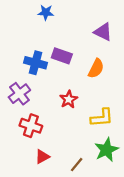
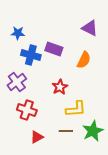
blue star: (46, 12) -> (18, 33), moved
yellow L-shape: (102, 118) -> (76, 109), moved
brown line: (77, 165) -> (66, 131), moved, turned 48

